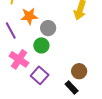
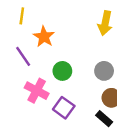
orange star: (29, 16) -> (44, 37), turned -30
gray circle: (48, 28) -> (104, 71), moved

